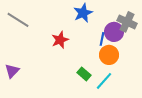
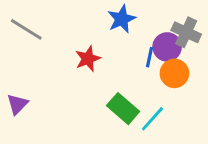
orange circle: (109, 55) -> (174, 73), moved
green rectangle: (84, 74) -> (123, 109), size x1.5

